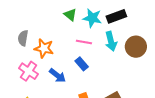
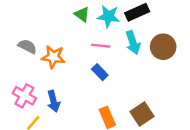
gray semicircle: (23, 38) -> (27, 46), turned 112
pink cross: (29, 71) -> (24, 96), moved
blue arrow: (57, 76) -> (54, 101), moved, turned 42

